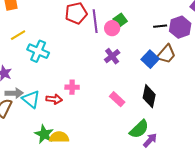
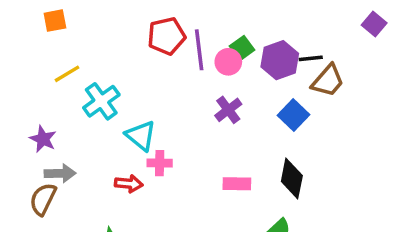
purple hexagon: (180, 27) -> (280, 60), moved
cyan cross: (38, 51) -> (101, 101), turned 30
brown trapezoid: (166, 54) -> (328, 81), moved
cyan triangle: (31, 99) -> (141, 136), moved
pink rectangle: (117, 99) -> (237, 184), turned -42

